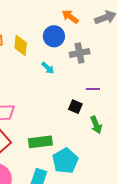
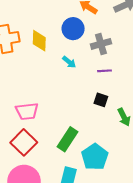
purple line: (93, 89) -> (104, 71), moved
green rectangle: (40, 142) -> (68, 139), turned -45

